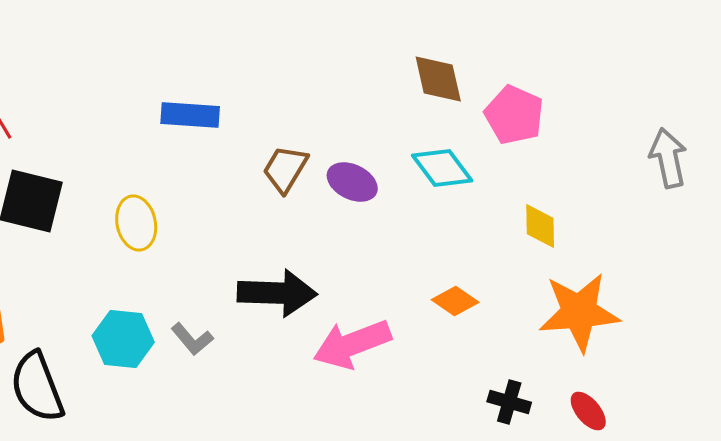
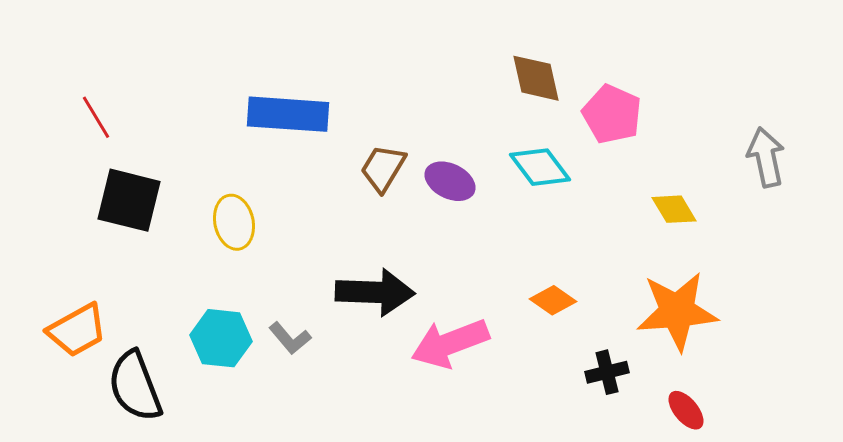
blue rectangle: (190, 115) -> (288, 114), size x1.4
yellow diamond: (540, 226) -> (674, 209), moved, turned -30
black cross: (509, 402) -> (607, 372), moved, turned -30

